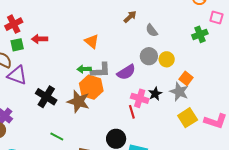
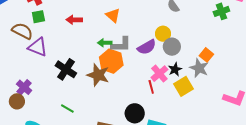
red arrow: (40, 39) -> (74, 20), moved
gray circle: (149, 56) -> (172, 47), moved
yellow circle: (167, 59) -> (163, 34), moved
pink cross: (140, 98) -> (159, 74), turned 30
yellow square: (188, 118) -> (183, 86), moved
green line: (57, 136) -> (67, 109), moved

